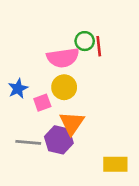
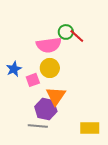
red line: (99, 46) -> (77, 36), turned -42
gray line: (28, 142) -> (38, 126), moved

